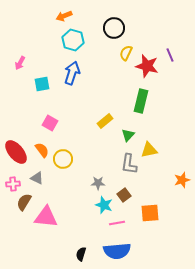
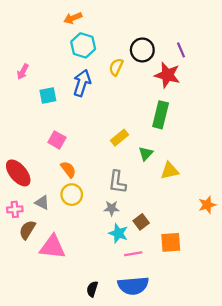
black circle: (114, 28) -> (142, 50), moved
yellow semicircle: (126, 53) -> (116, 67), moved
purple line: (170, 55) -> (181, 50), moved
orange semicircle: (42, 150) -> (68, 170), moved
yellow circle: (63, 159) -> (72, 195), moved
gray L-shape: (129, 164) -> (117, 182), moved

